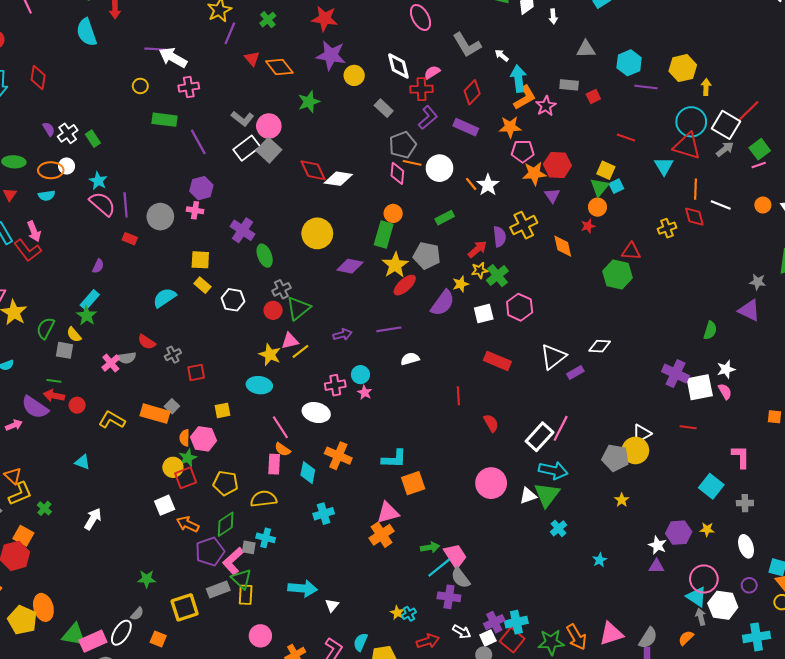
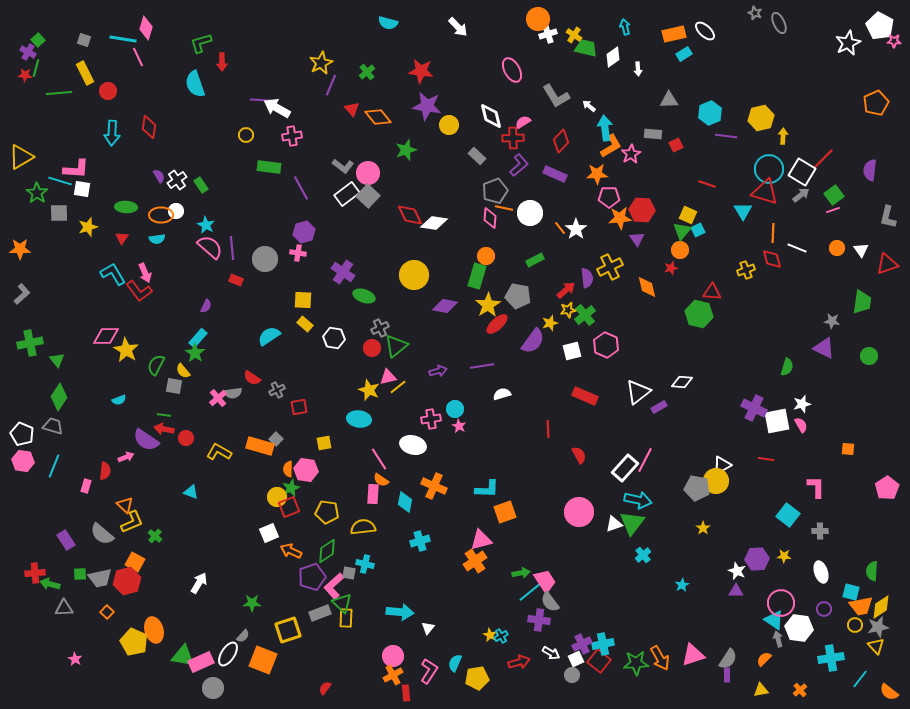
green ellipse: (265, 256) -> (364, 296), turned -50
white arrow: (93, 519) -> (199, 583), moved
pink circle: (260, 636) -> (393, 656), moved
orange square: (158, 639) -> (263, 660), size x1.8

